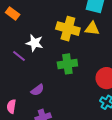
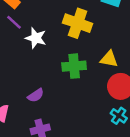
yellow triangle: (92, 29) -> (109, 59), moved
purple line: (19, 56) -> (14, 22), moved

